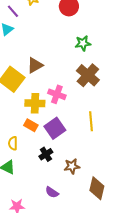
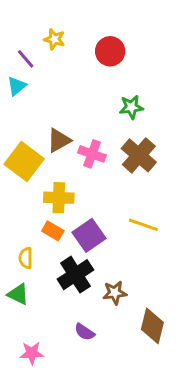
pink cross: (57, 94) -> (92, 154), moved
yellow line: (91, 121) -> (143, 225), turned -66
black cross: (46, 154) -> (75, 275), size x1.6

